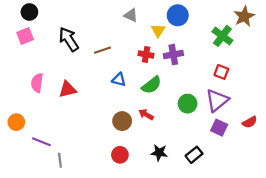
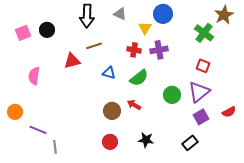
black circle: (29, 12) -> (47, 30), moved
black arrow: (69, 39) -> (87, 16), moved, turned -145
red triangle: (68, 89) -> (72, 61), moved
purple square: (219, 128) -> (201, 117), turned 35
black rectangle: (194, 155) -> (190, 143), moved

